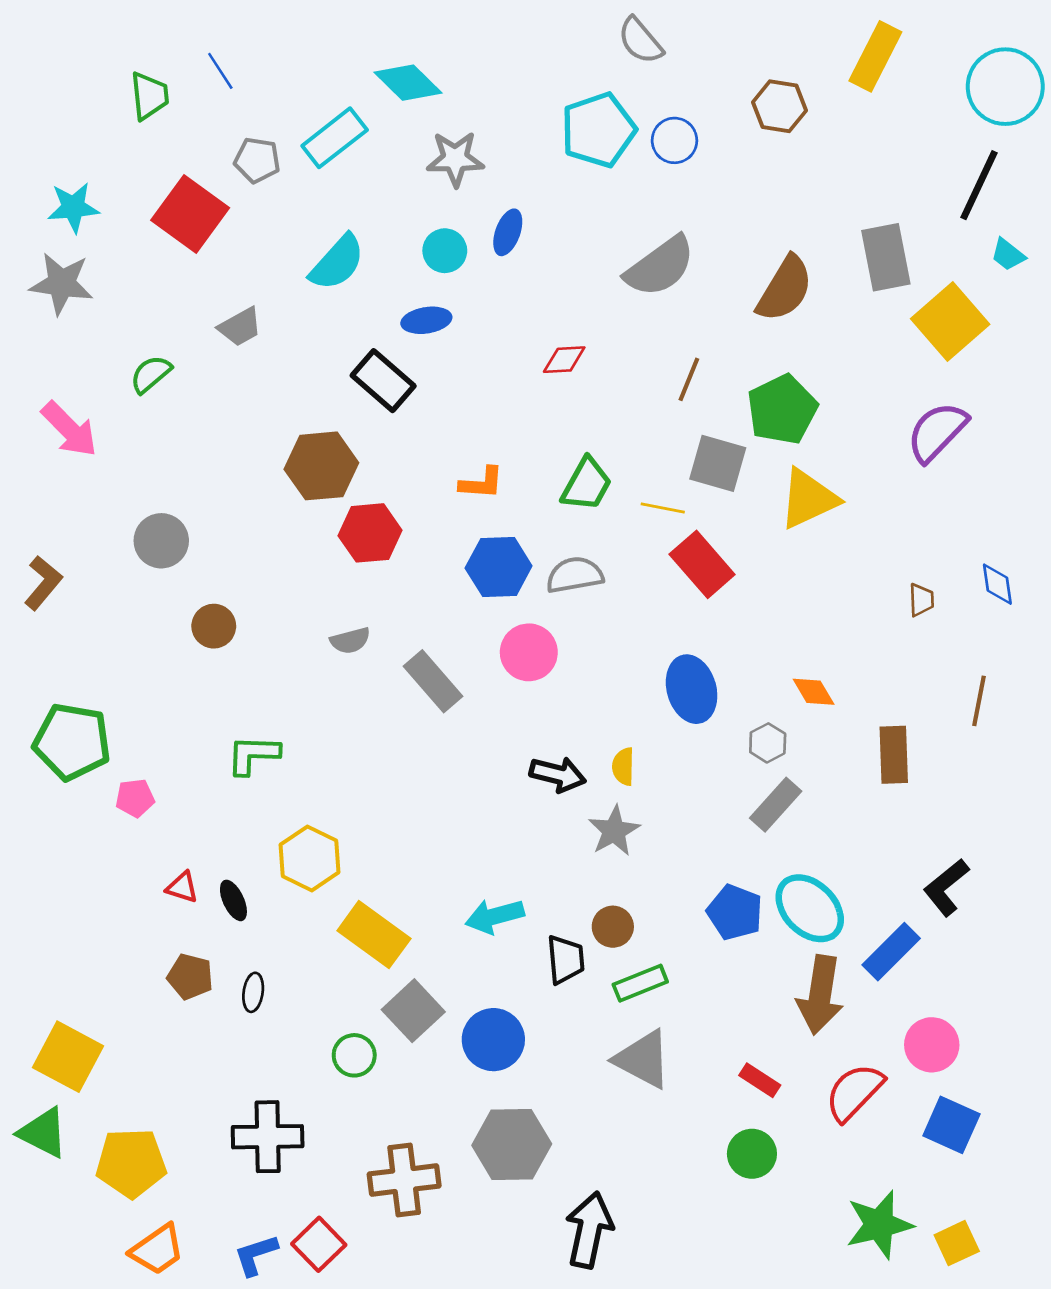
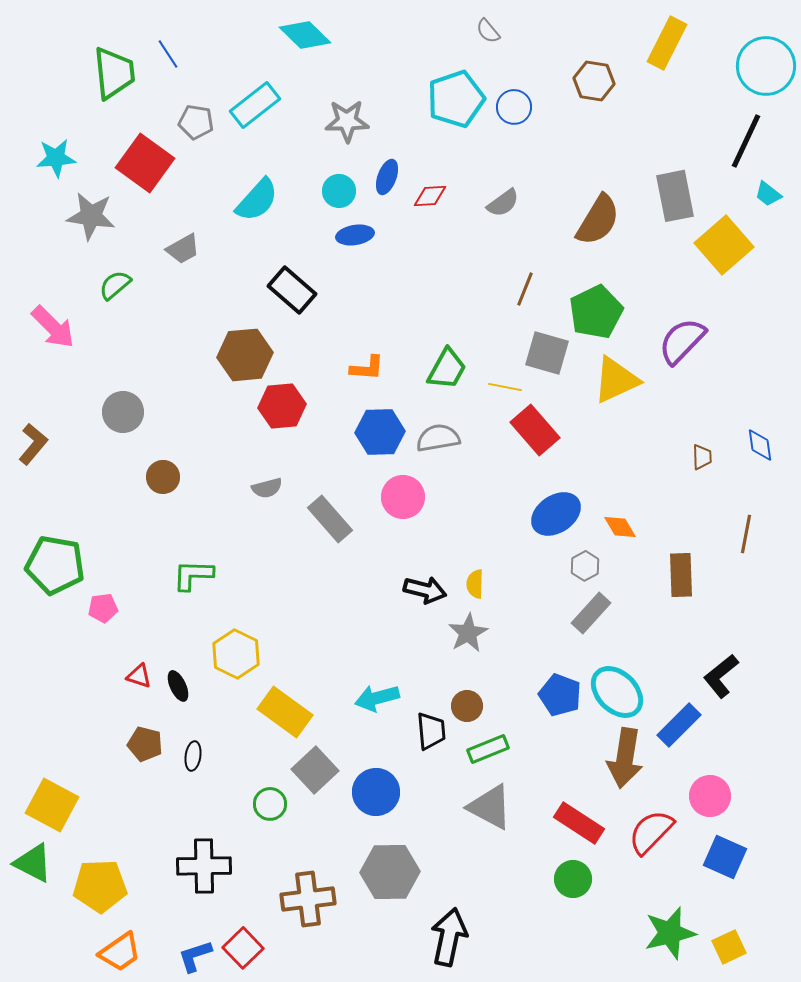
gray semicircle: (640, 41) -> (488, 31), size x0.7
cyan diamond: (408, 83) -> (305, 35), moved
green trapezoid: (149, 96) -> (114, 73), size x1.4
gray semicircle: (660, 266) -> (503, 203), size x0.6
gray star: (61, 284) -> (91, 216), moved
blue ellipse: (426, 320) -> (355, 235), moved
red diamond: (564, 360) -> (430, 196), moved
purple semicircle: (937, 432) -> (682, 341), moved
blue ellipse: (692, 689) -> (556, 514), moved, turned 72
red rectangle: (760, 1080) -> (579, 823), size x1.6

